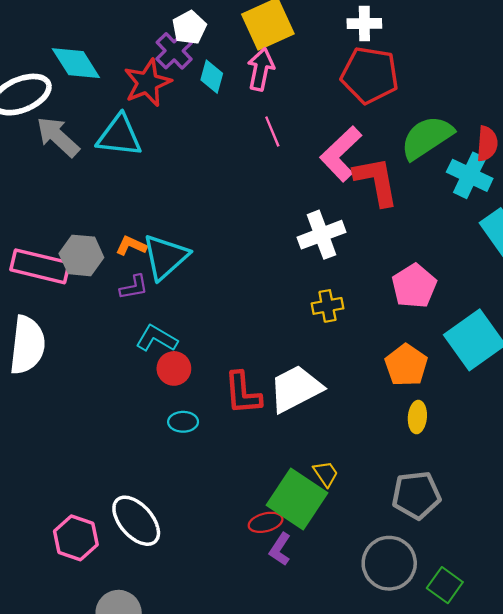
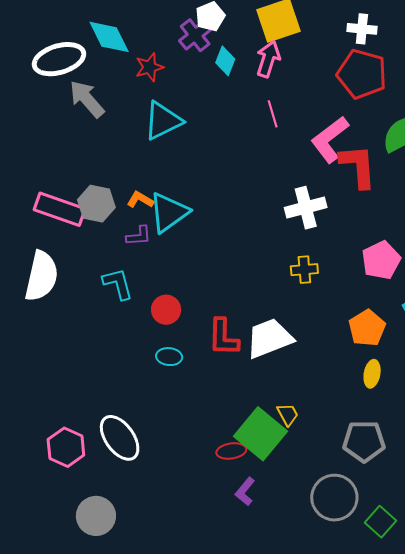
red star: (147, 83) -> (149, 67), moved, size x0.7
cyan triangle: (119, 136) -> (163, 121), moved, turned -39
cyan L-shape: (157, 338) -> (118, 284), moved, turned 39
purple L-shape: (280, 549) -> (245, 491), moved

